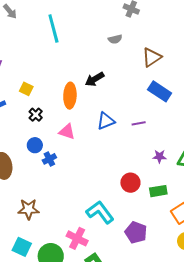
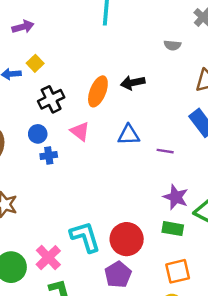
yellow square: (26, 89) -> (35, 63), moved
black cross: (36, 115) -> (51, 99), size x1.5
purple star: (159, 156) -> (176, 197), size x1.5
red circle: (130, 183) -> (127, 239), moved, size x1.4
green rectangle: (158, 191) -> (173, 229), moved

